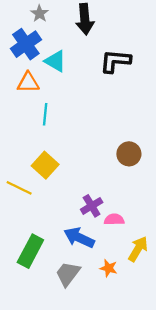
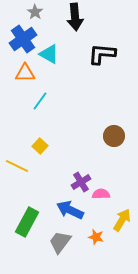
cyan line: (45, 114) -> (40, 101), turned 30
yellow square: (45, 165) -> (40, 146), size x0.7

